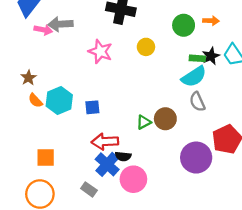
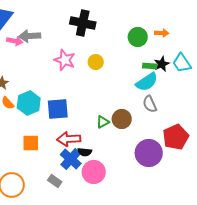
yellow circle: (146, 47) -> (96, 62), moved
blue square: (92, 107) -> (58, 109), size x1.6
orange square: (46, 158) -> (31, 143), moved

